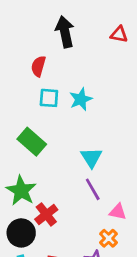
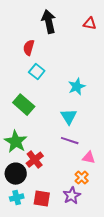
cyan square: (49, 98) -> (37, 72), turned 35
cyan star: (81, 99) -> (77, 87), moved
purple line: (93, 189) -> (70, 141), turned -42

